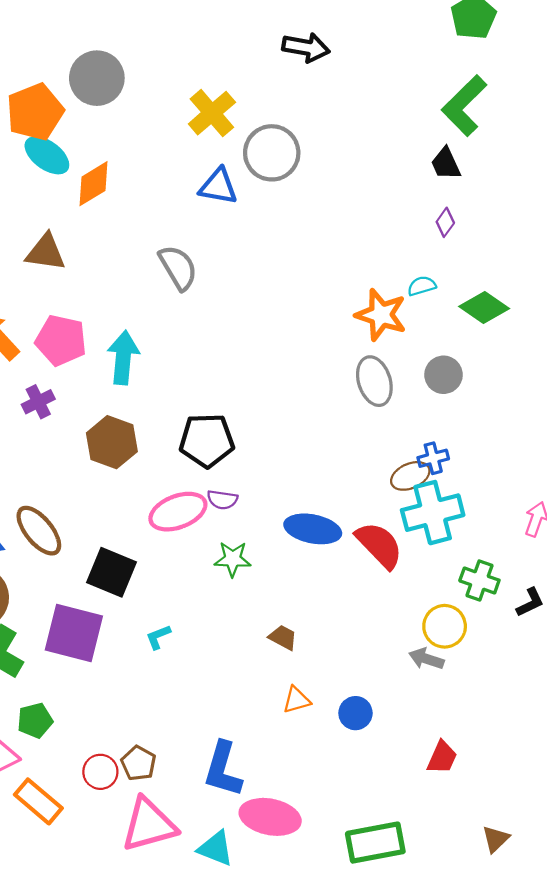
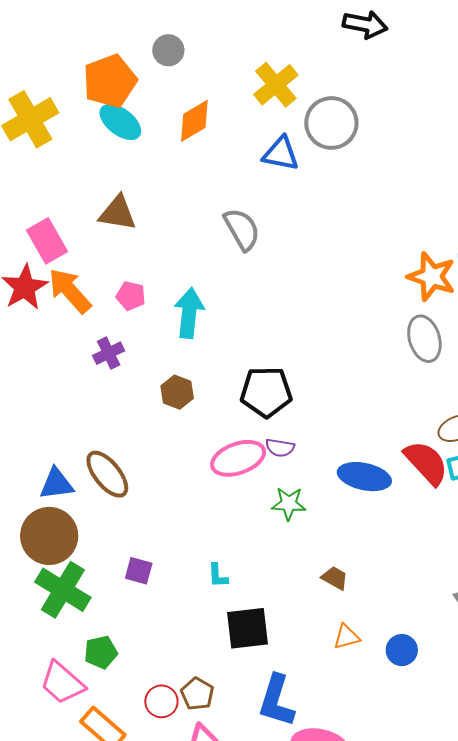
gray circle: (97, 78) -> (168, 50), size x0.6
orange diamond: (94, 184) -> (194, 121), moved
pink pentagon: (61, 340) -> (131, 296), size x0.6
brown hexagon: (112, 442) -> (177, 392), size x0.7
red semicircle: (379, 545) -> (426, 463), moved
black square: (112, 572) -> (247, 628), moved, turned -30
purple square: (74, 633) -> (139, 571), size x0.5
cyan L-shape: (158, 637) -> (218, 576), turned -72

